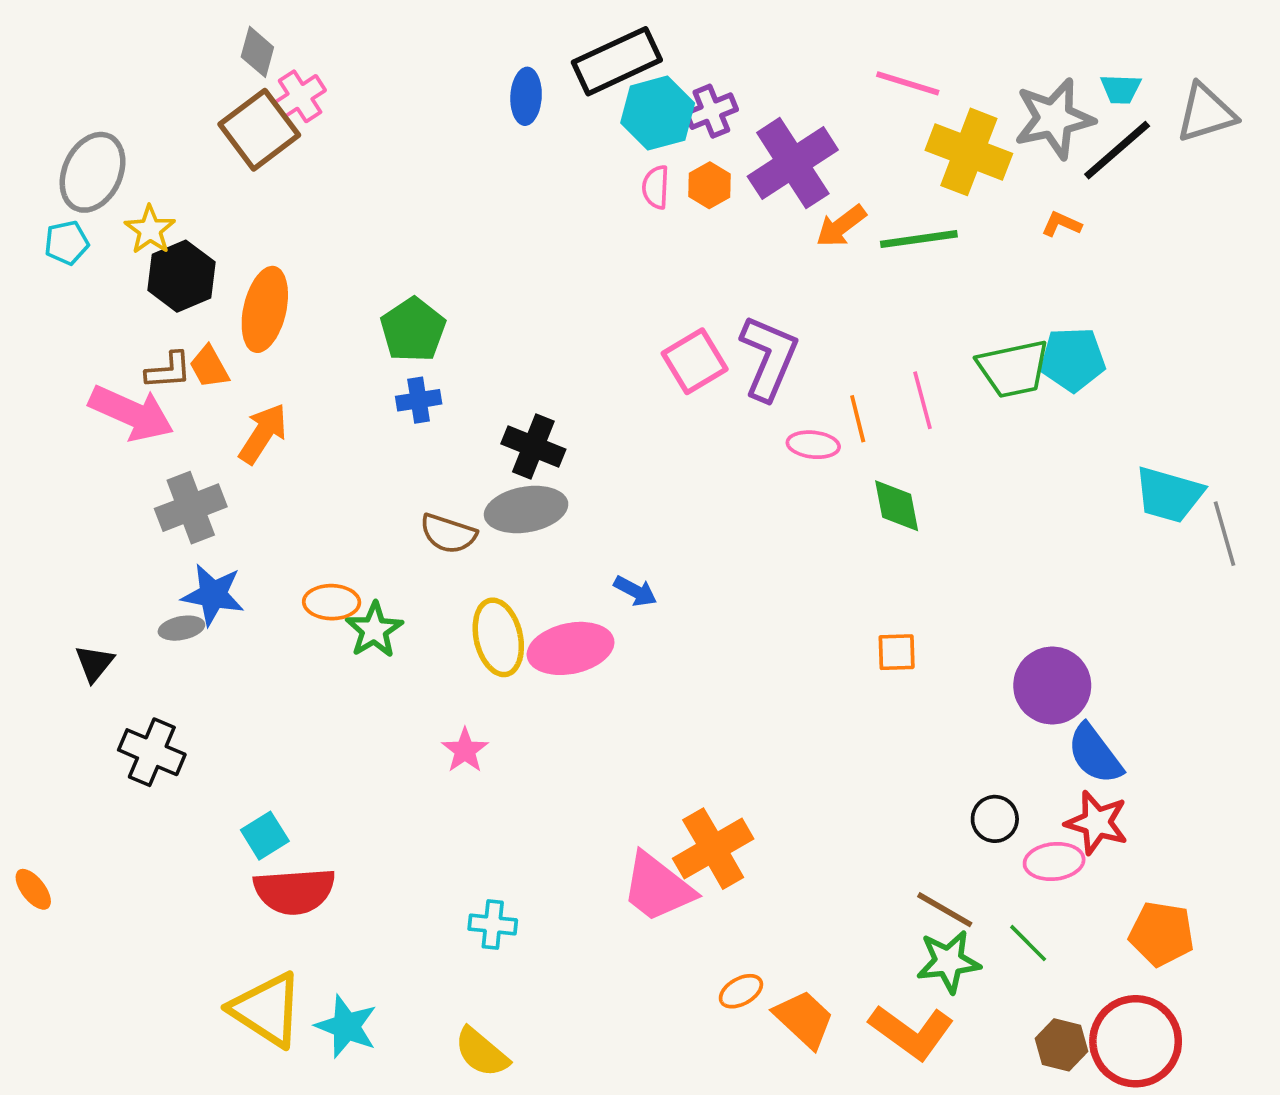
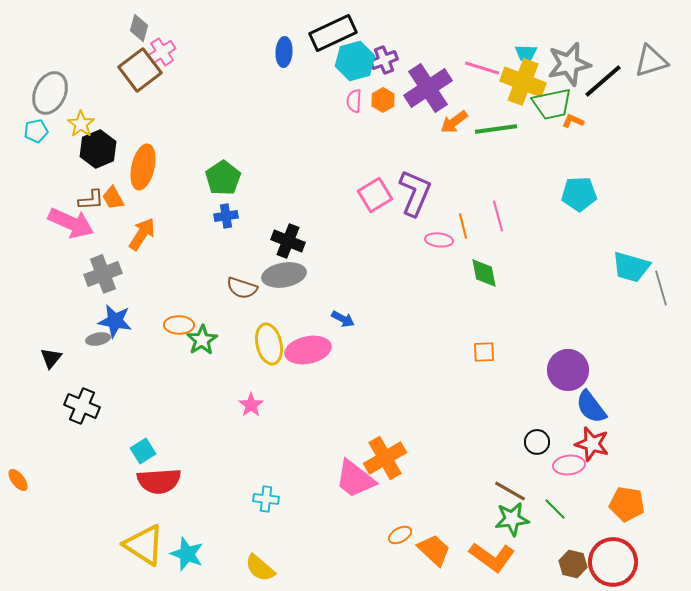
pink line: (908, 83) -> (482, 68), moved
cyan trapezoid: (1121, 89) -> (526, 53), moved
green trapezoid: (1013, 369) -> (552, 104), moved

